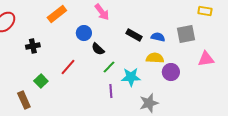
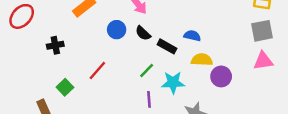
gray square: (186, 34) -> (262, 31), moved
black rectangle: (134, 35) -> (167, 46), moved
blue semicircle: (158, 37) -> (192, 36), moved
black semicircle: (98, 49) -> (143, 33), moved

